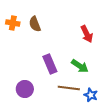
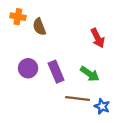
orange cross: (13, 23) -> (18, 17), moved
purple circle: (25, 89) -> (28, 68), moved

